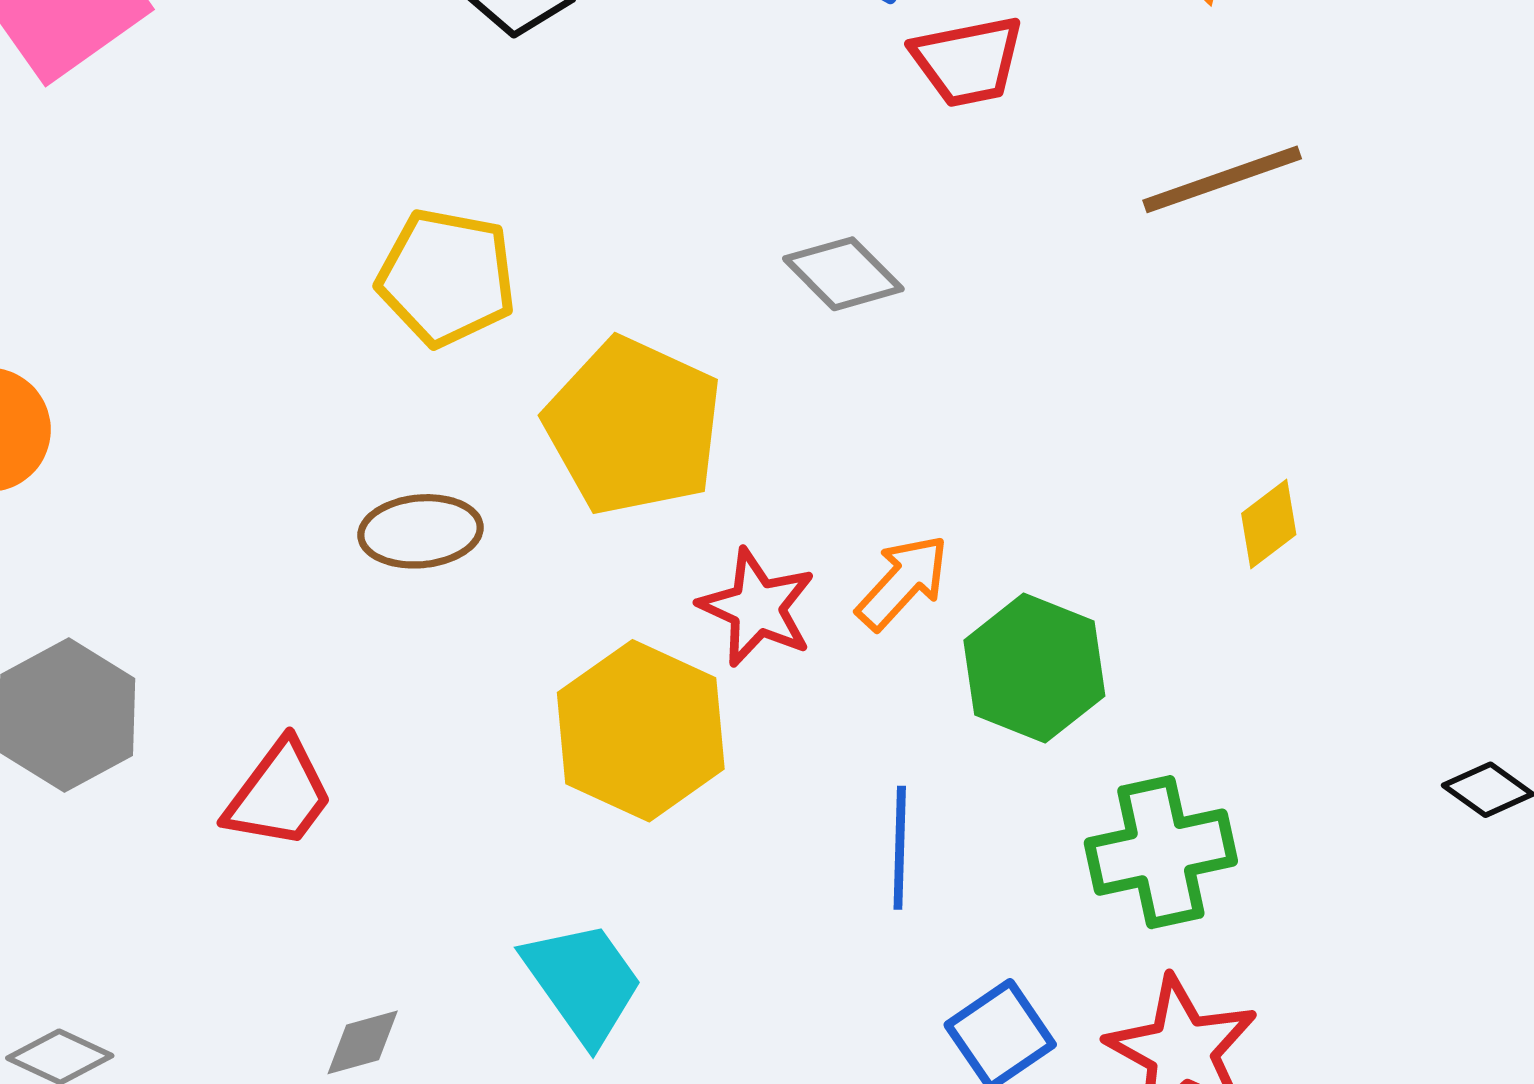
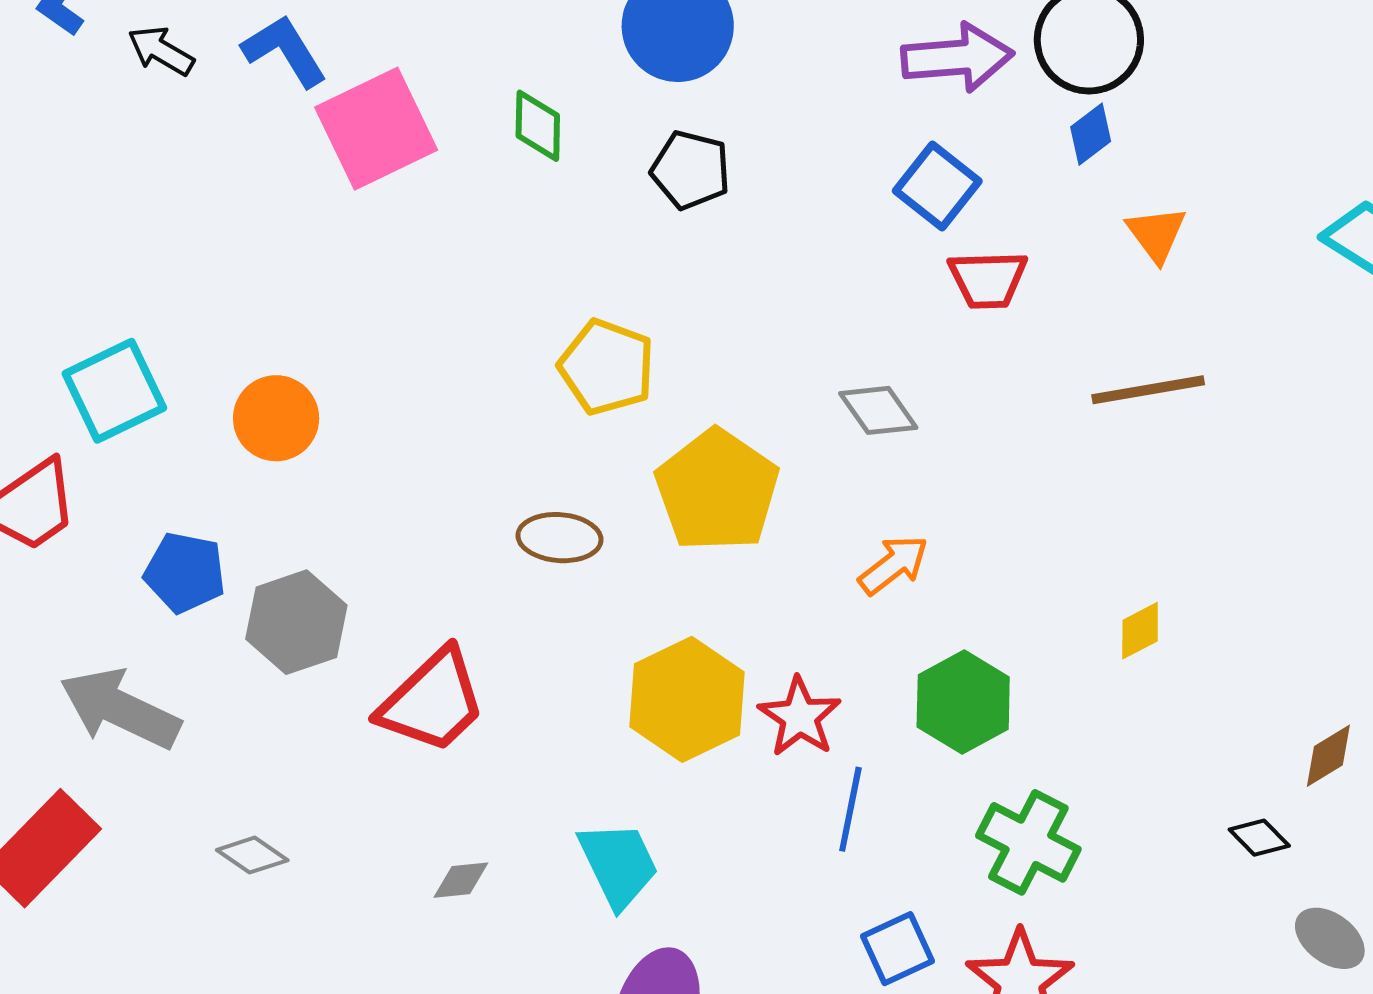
orange arrow: (903, 582) -> (893, 565), moved
red star: (757, 607) -> (800, 717), moved
red trapezoid: (279, 795) -> (432, 701), size x1.4
green cross: (1161, 852) -> (1028, 842), turned 30

